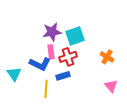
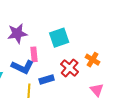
purple star: (52, 32) -> (17, 33), moved
red cross: (68, 57) -> (70, 68), moved, turned -30

